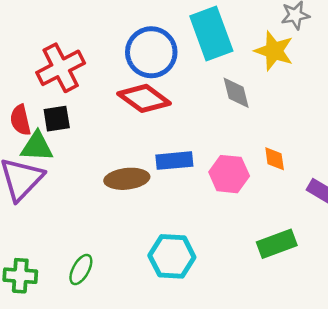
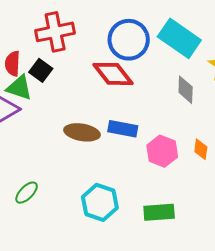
cyan rectangle: (211, 34) -> (179, 38), turned -51
black square: (57, 119) -> (41, 70), turned 30
green rectangle: (277, 244) -> (159, 212), moved

